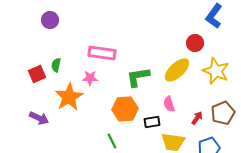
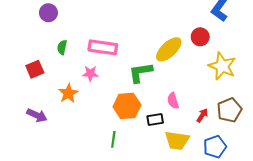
green semicircle: (56, 65) -> (62, 47), moved
yellow ellipse: (177, 70) -> (169, 49), moved
orange star: (69, 97) -> (68, 93), size x0.7
green line: (112, 141) -> (113, 139), turned 35

